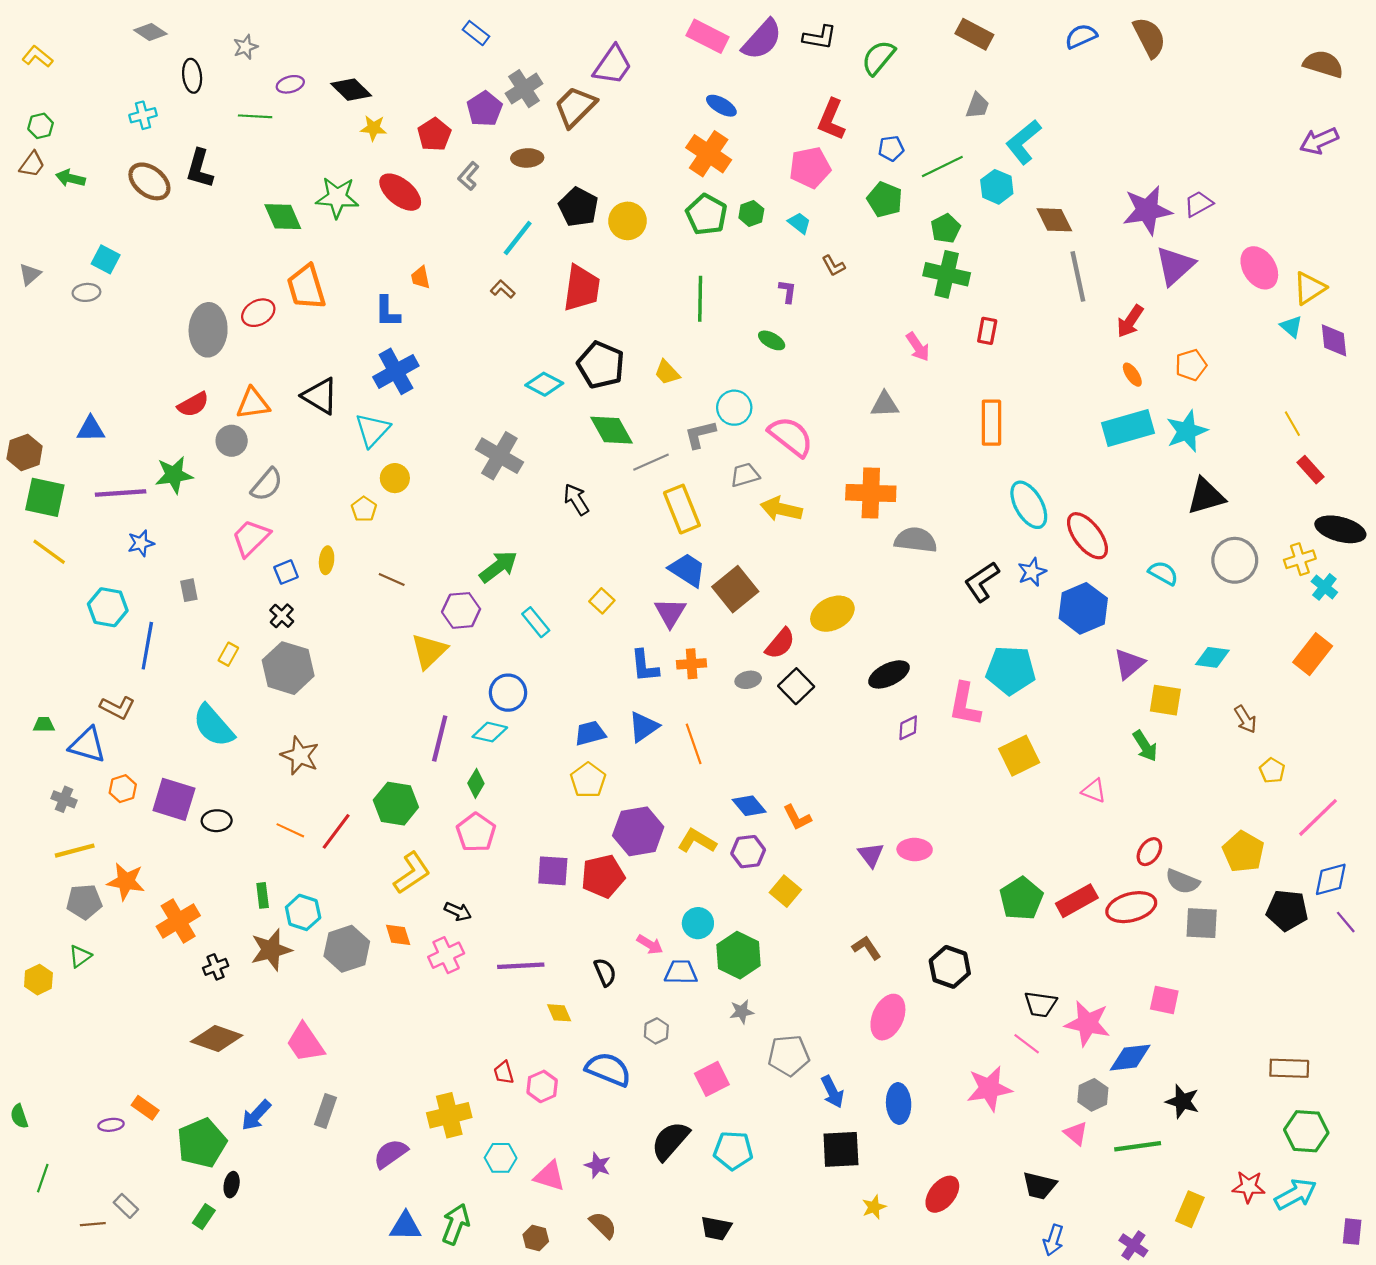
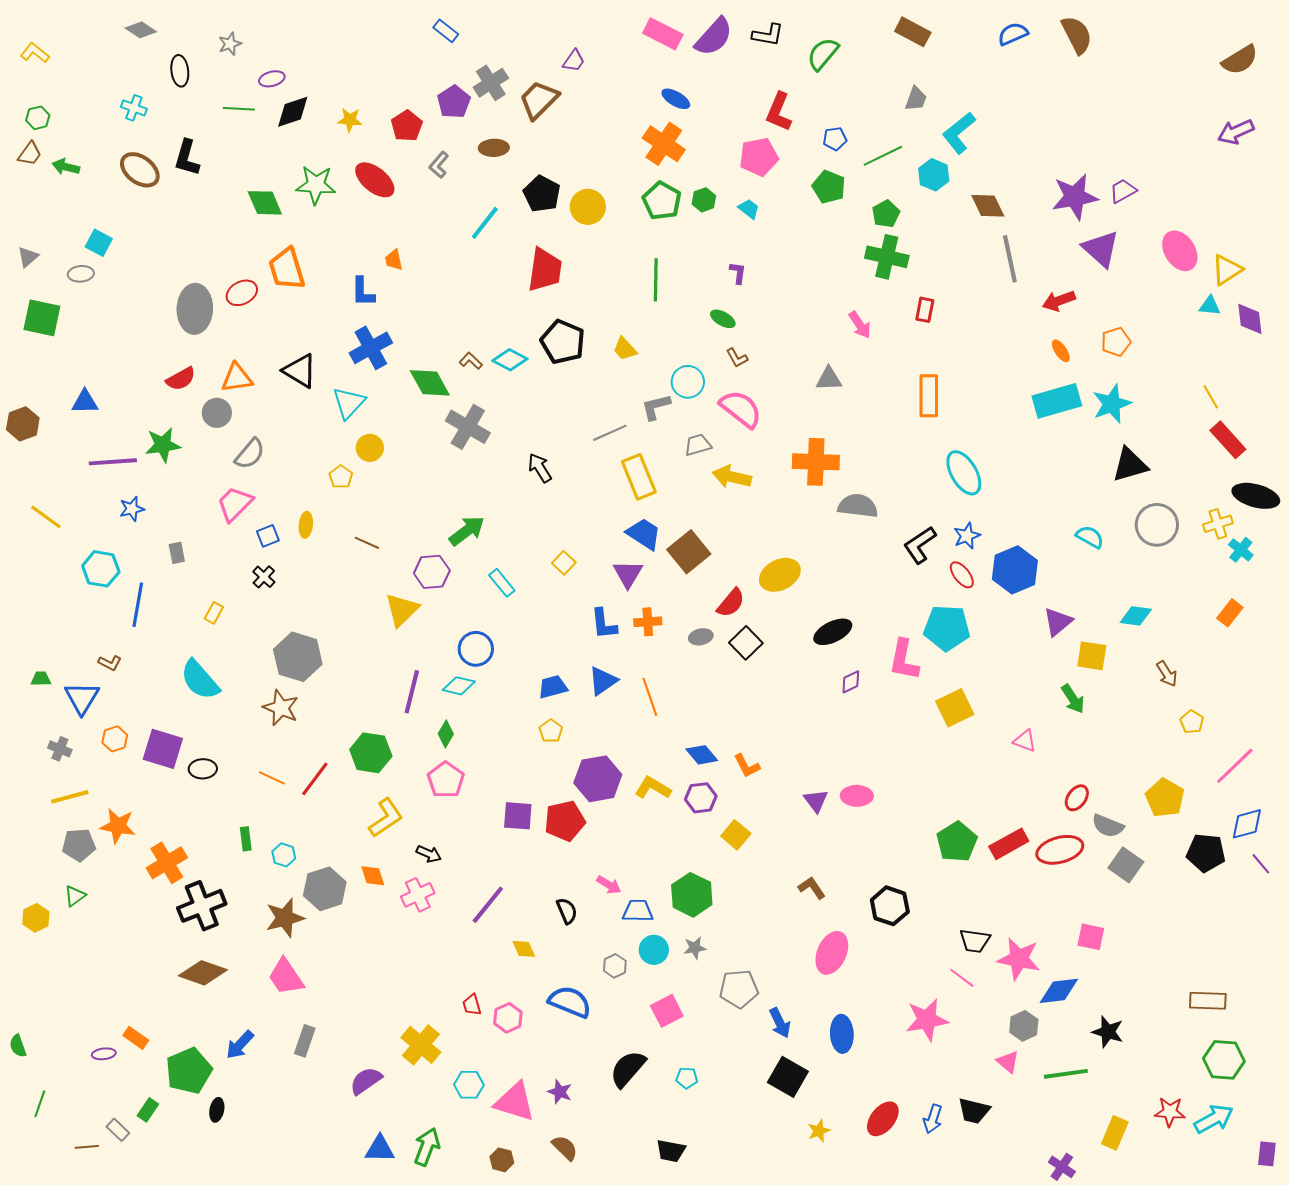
brown semicircle: (1323, 64) -> (1240, 60), turned 132
purple trapezoid: (613, 65) -> (574, 61), size x0.6
black diamond: (351, 90) -> (293, 112), moved, turned -63
cyan cross: (143, 115) -> (134, 108), turned 35
brown L-shape: (833, 266) -> (737, 358), moved
purple triangle: (1175, 266) -> (1101, 249), turned -36
brown L-shape: (503, 289) -> (471, 361), moved
red arrow: (1130, 321) -> (1059, 301), turned 36
cyan triangle: (1291, 327) -> (1210, 306), turned -35
green diamond: (612, 430) -> (430, 383), moved
red rectangle: (1311, 470) -> (1228, 440), size x1.4
green square: (45, 497) -> (42, 318), moved
red ellipse: (1087, 536) -> (962, 575), moved, size x0.6
orange rectangle: (1313, 654) -> (1230, 613), size x0.7
gray hexagon: (288, 668) -> (298, 657), moved
brown L-shape: (117, 708) -> (110, 663), size x0.7
blue triangle: (88, 745) -> (82, 698), turned 45
yellow pentagon: (588, 780) -> (551, 731), size x0.7
cyan hexagon: (303, 912) -> (284, 855), size x0.7
cyan circle: (698, 923) -> (654, 950), moved
gray square: (1202, 923) -> (1126, 865), turned 32
brown star: (271, 950) -> (285, 918), moved
purple line: (521, 966) -> (488, 905), turned -48
black cross: (216, 967) -> (202, 906), size x2.0
yellow cross: (449, 1115) -> (421, 1045), turned -36
black square: (841, 1149) -> (788, 1077), turned 33
cyan pentagon: (733, 1150) -> (687, 1078), size x0.6
pink triangle: (550, 1176) -> (515, 1102), size x1.4
green rectangle: (204, 1217) -> (148, 1110), moved
blue arrow: (1053, 1240) -> (933, 1119), moved

